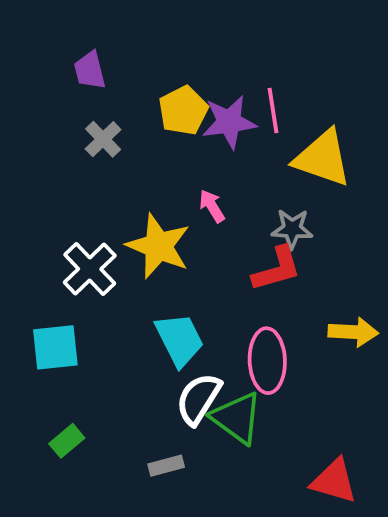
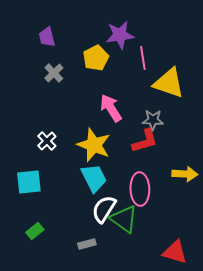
purple star: (229, 122) -> (120, 35), moved
pink arrow: (212, 206) -> (111, 108), size x1.6
yellow star: (158, 246) -> (94, 145), moved
white cross: (90, 269) -> (47, 141), size x0.7

